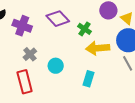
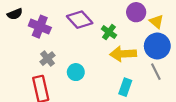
cyan rectangle: (89, 79) -> (125, 87), moved

